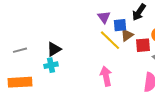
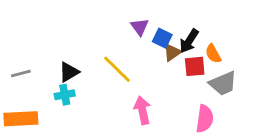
black arrow: (139, 12) -> (189, 41), moved
blue square: (120, 25) -> (162, 38), turned 32
yellow line: (110, 40) -> (117, 69), moved

